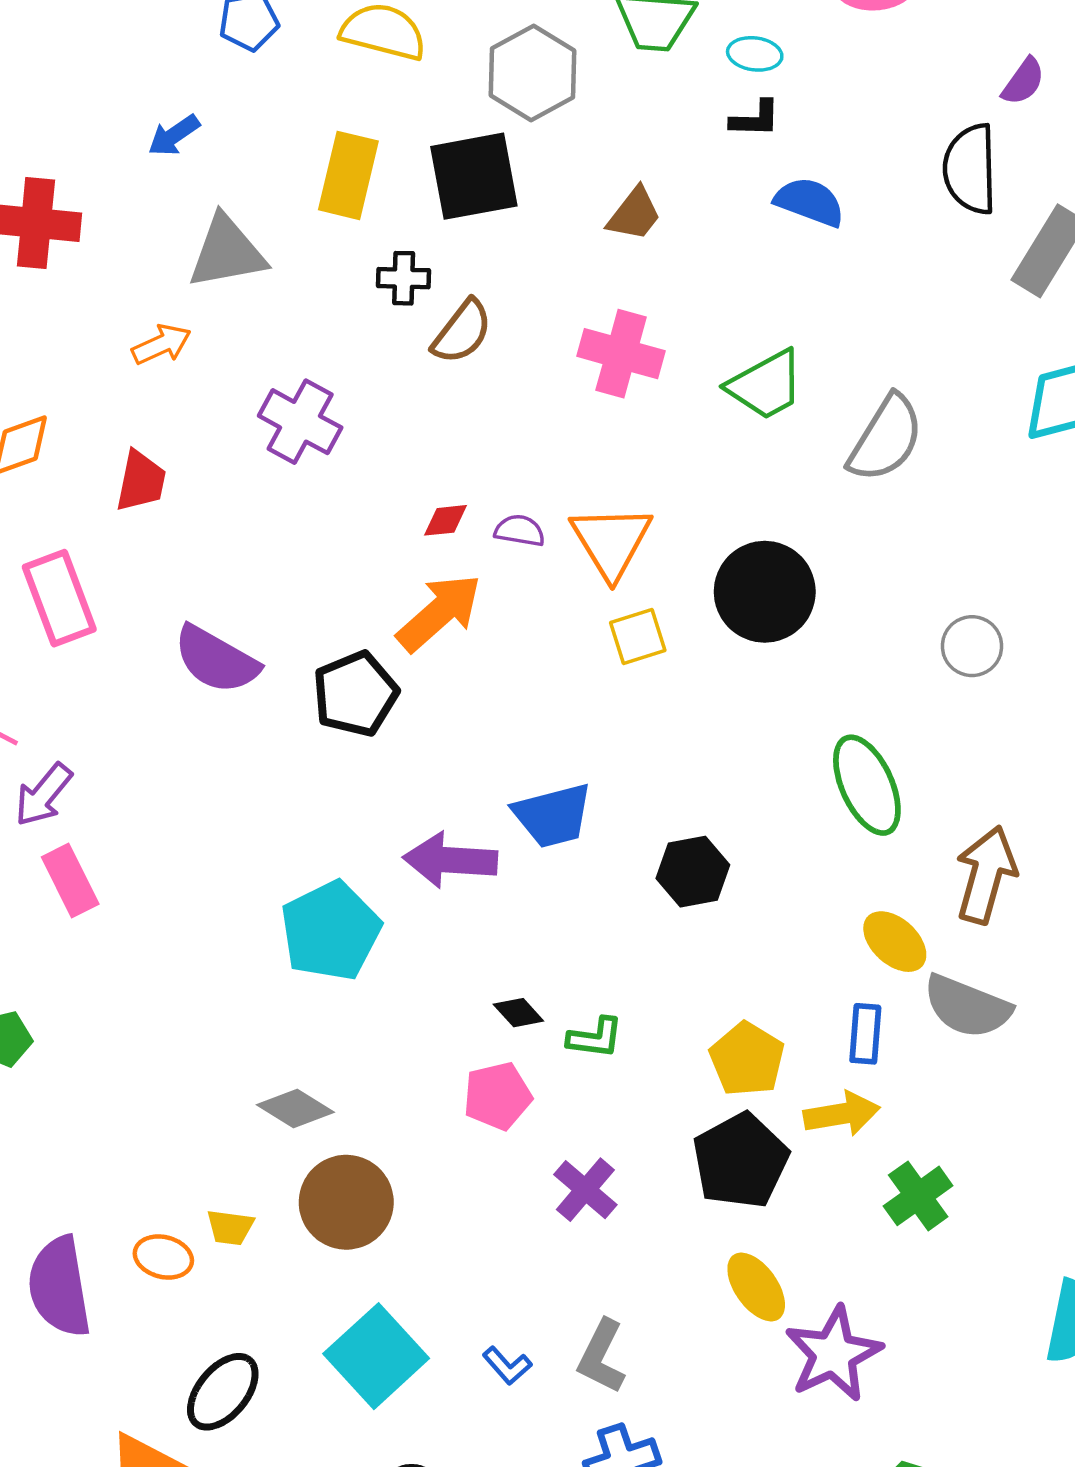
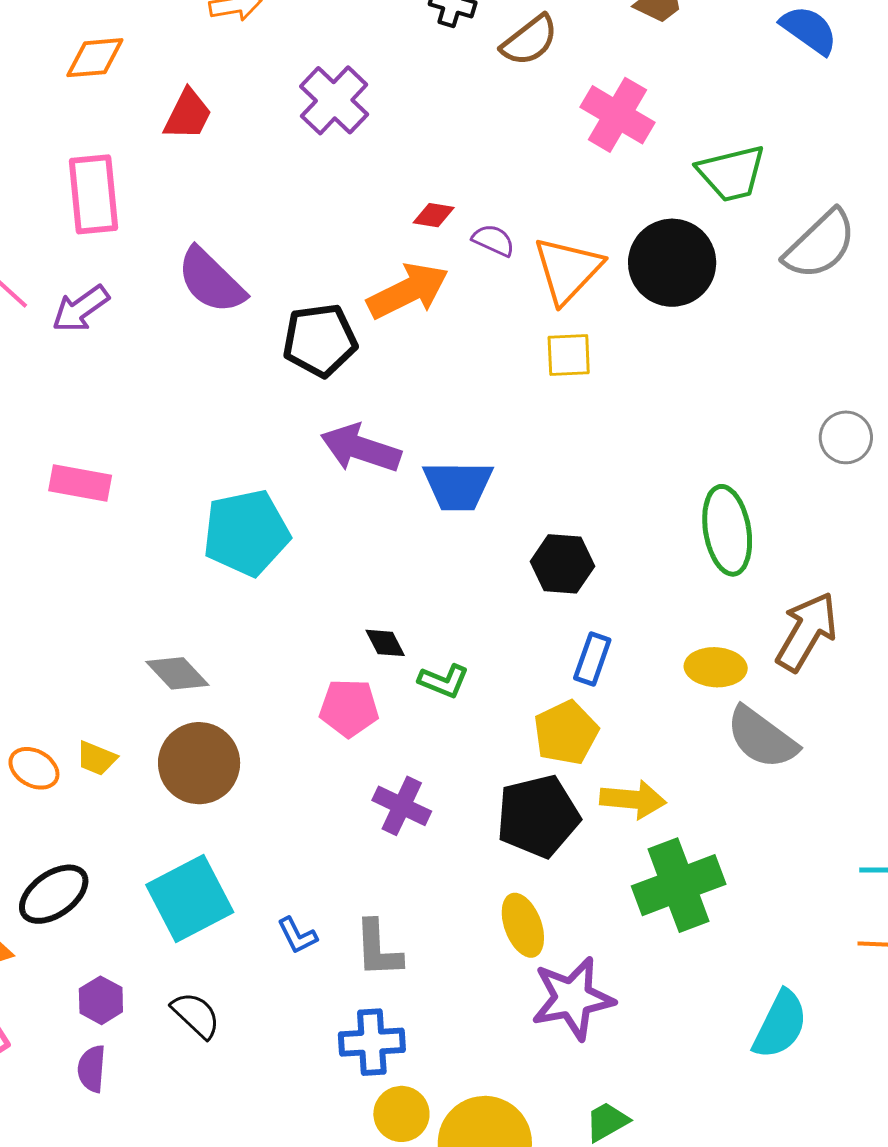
brown semicircle: (462, 332) -> (530, 40), moved
black circle: (765, 592) -> (672, 263), moved
purple arrow: (43, 795) -> (81, 309), moved
purple arrow: (450, 860) -> (361, 448), moved
pink rectangle: (70, 880) -> (80, 483), moved, turned -68
yellow ellipse: (895, 942) -> (716, 667), turned -54
blue rectangle: (865, 1034) -> (592, 659), moved
purple cross: (585, 1190) -> (402, 806), turned -30
green cross: (918, 1196) -> (679, 885), size x1.5
gray L-shape: (601, 1356) -> (378, 949), turned -44

